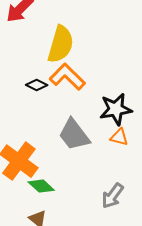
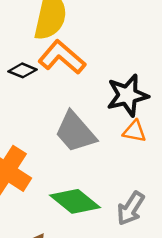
green diamond: (41, 186) -> (75, 201), moved, size x1.4

